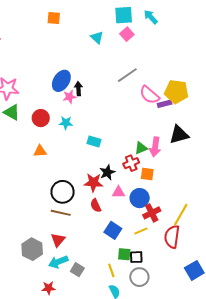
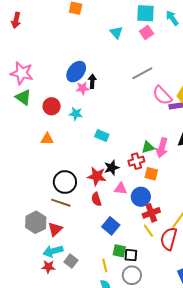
yellow line: (141, 231) -> (148, 231), moved, turned 72
gray hexagon: (32, 249) -> (36, 222), moved
red star: (49, 288) -> (48, 267), moved

